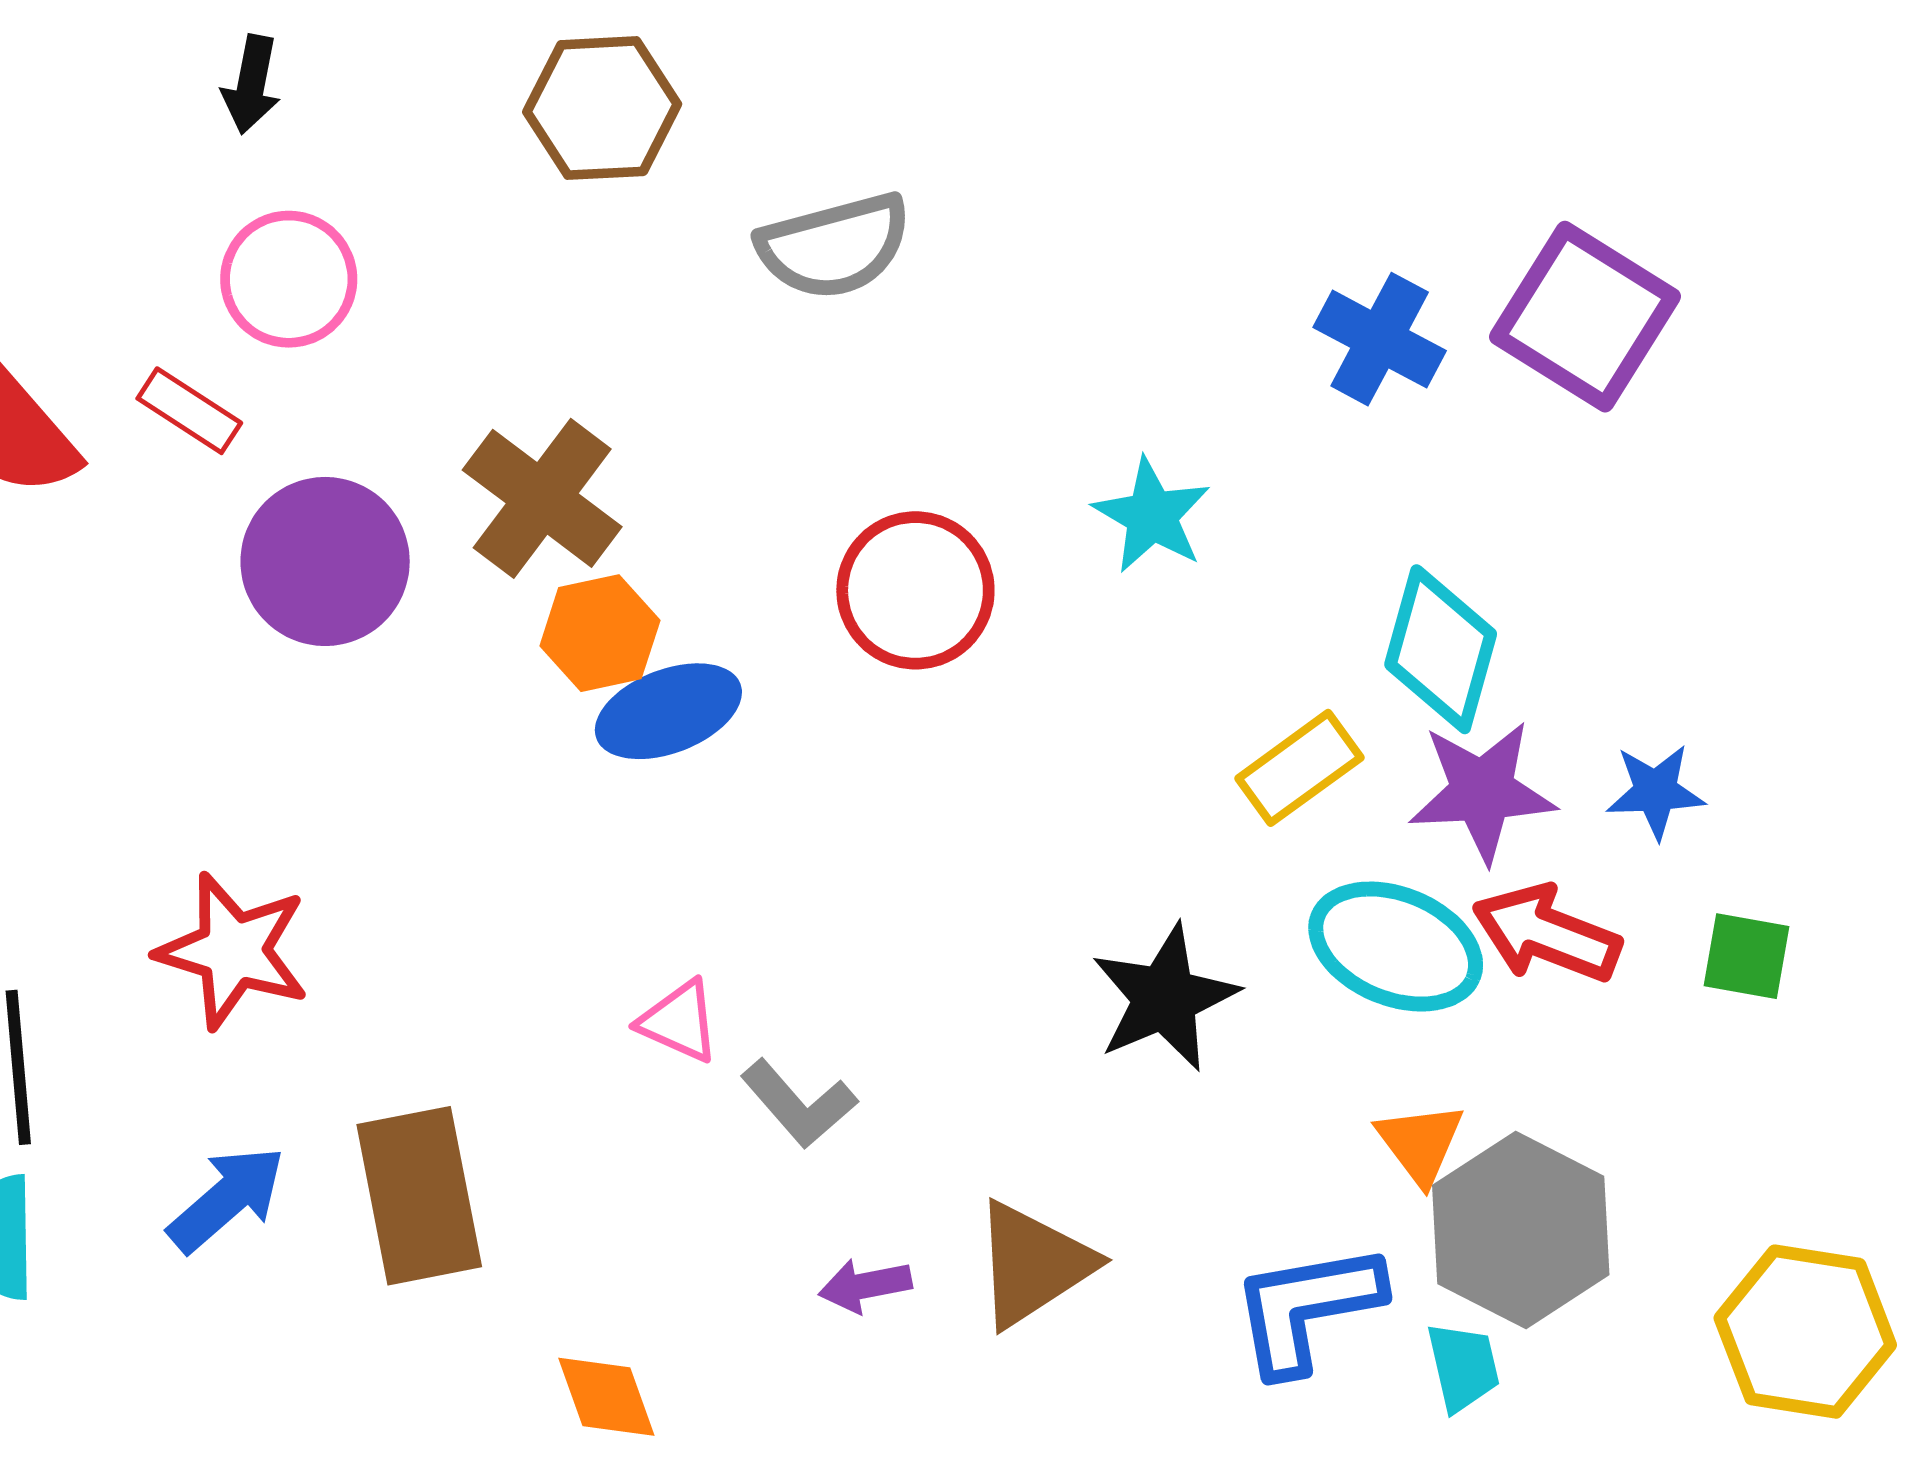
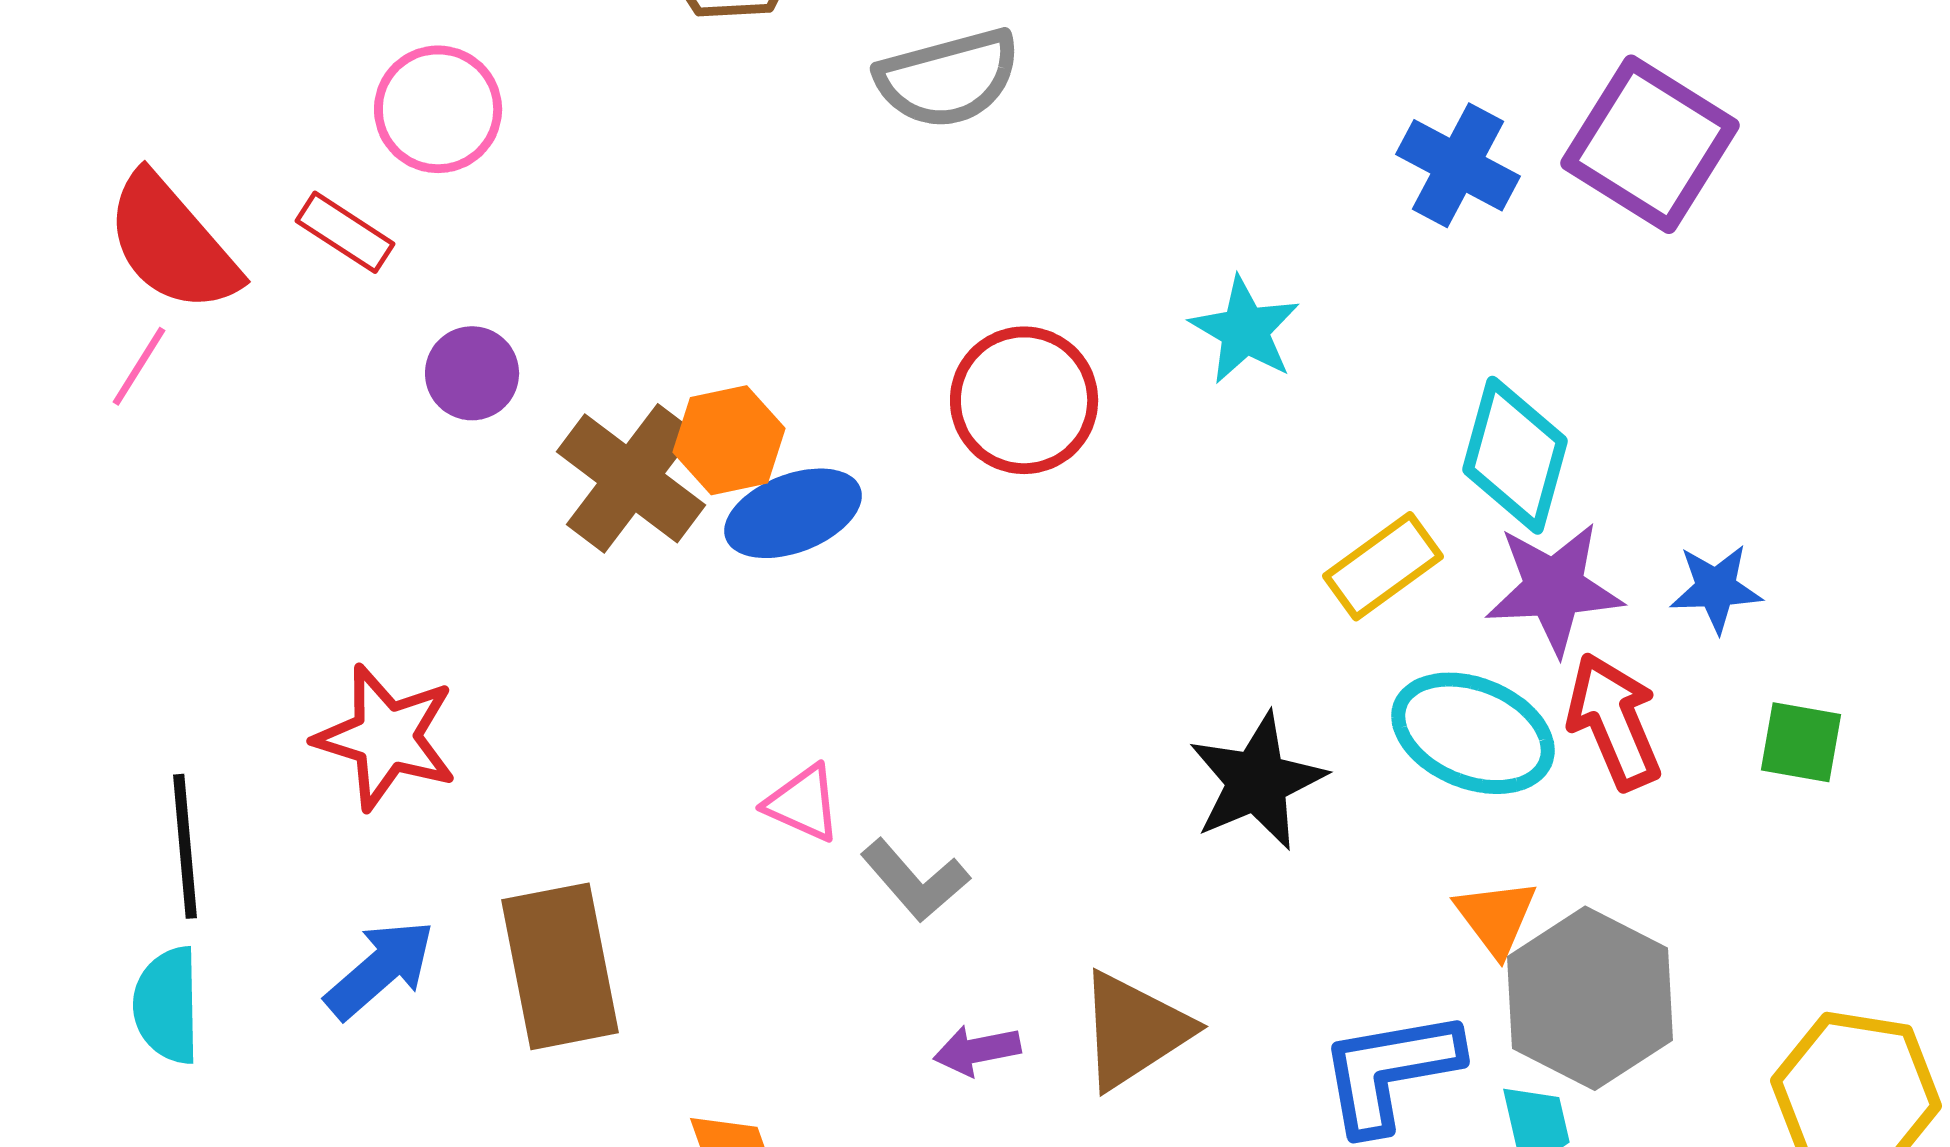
brown cross: (542, 498) -> (631, 478), moved
purple circle: (325, 561) -> (472, 373), size x0.6
red arrow: (1546, 934) -> (1614, 721), turned 46

